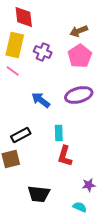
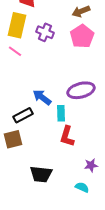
purple ellipse: (79, 95) -> (81, 90), moved
blue arrow: (41, 100) -> (42, 97), moved

